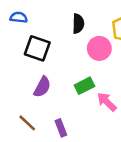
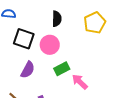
pink circle: (99, 48) -> (50, 45), moved

